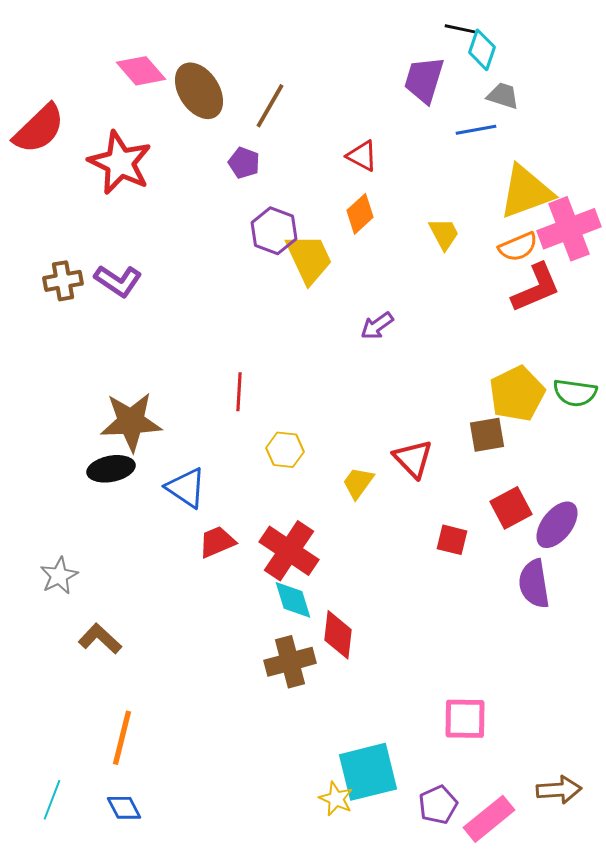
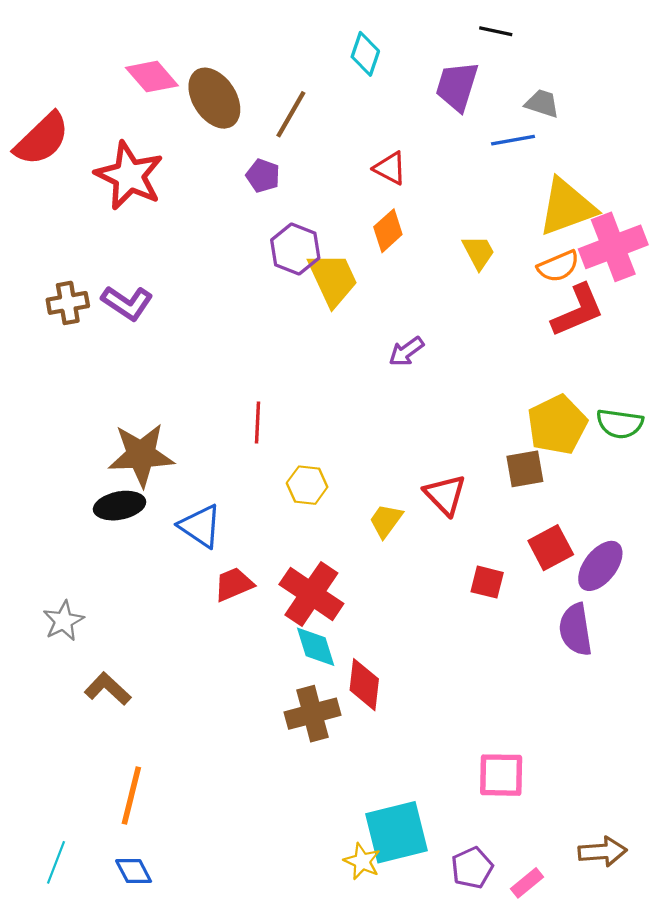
cyan diamond: (482, 50) -> (365, 54), moved
pink rectangle: (489, 819) -> (527, 883), size x0.6

